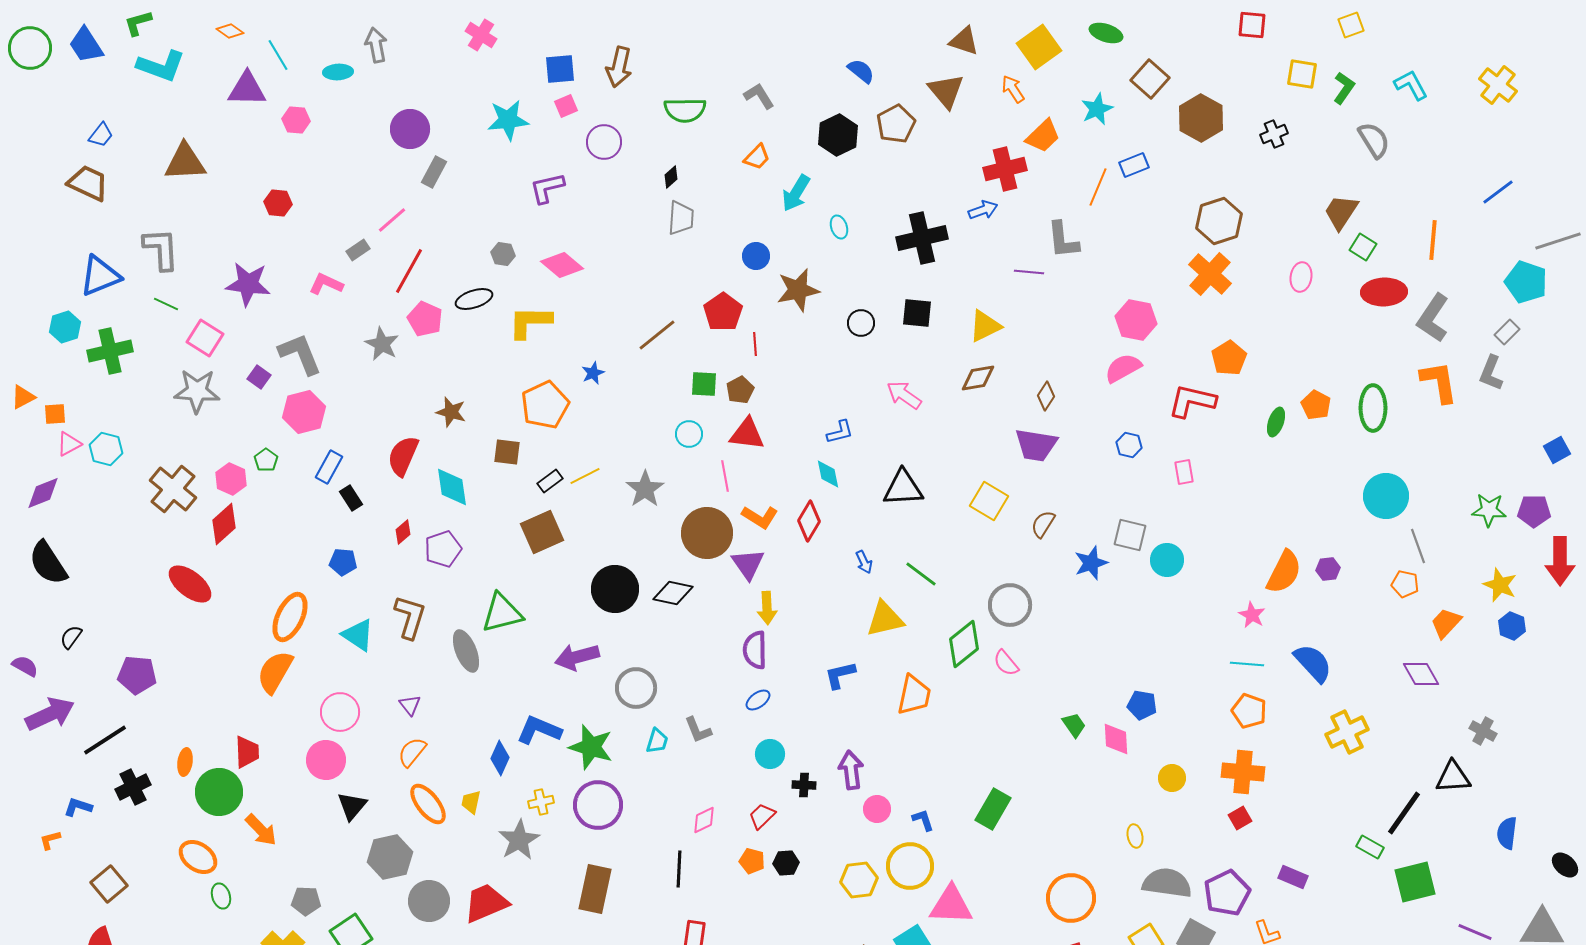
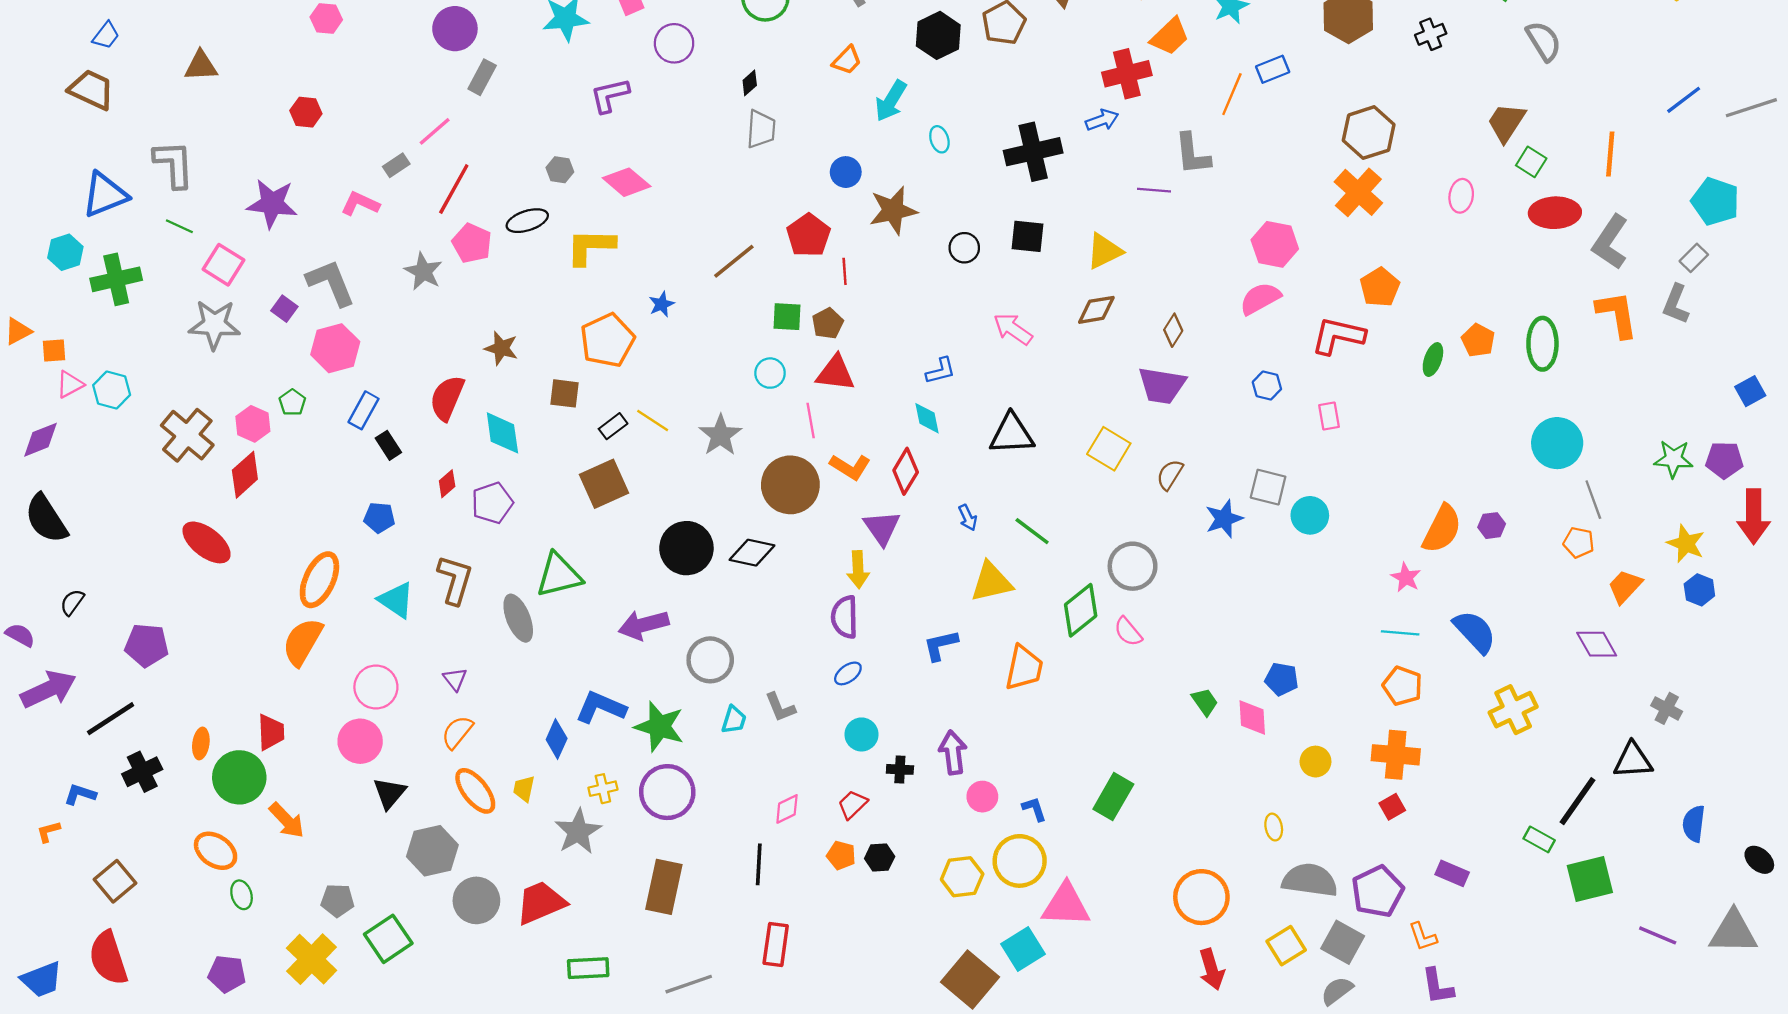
brown triangle: (185, 162) -> (201, 66), size x0.7
gray line: (1558, 241) -> (1751, 108), moved
yellow line: (585, 476) -> (653, 420), turned 60
purple triangle: (748, 564) -> (882, 528), moved

